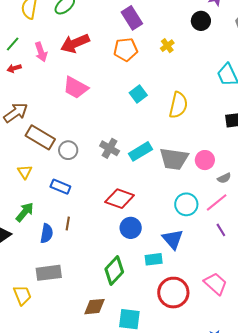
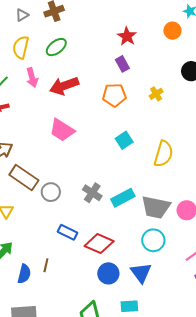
purple rectangle: (132, 18) -> (122, 64), size x0.7
pink arrow: (41, 52) -> (32, 78), moved
blue rectangle: (60, 187) -> (68, 232), moved
cyan circle: (186, 204) -> (153, 240), moved
blue triangle: (173, 239) -> (141, 273), moved

